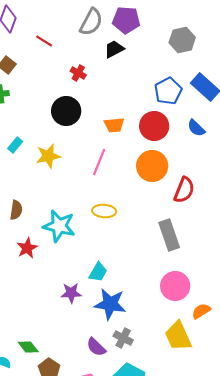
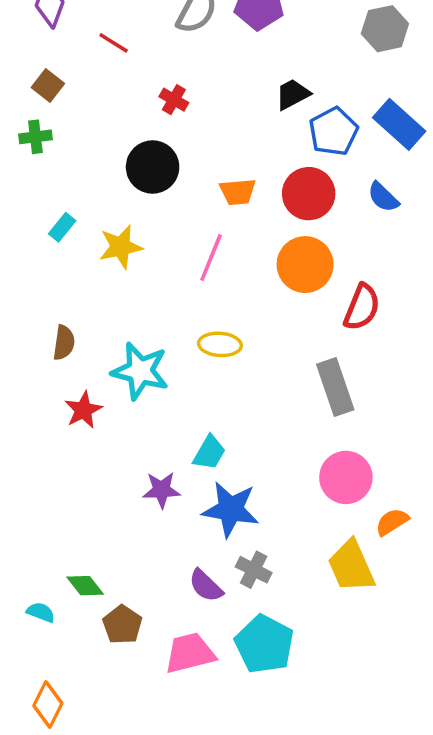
gray hexagon: (182, 40) -> (385, 29), moved
black trapezoid: (114, 49) -> (293, 94), moved

